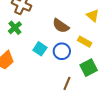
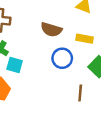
cyan square: (40, 49) -> (15, 65), moved

